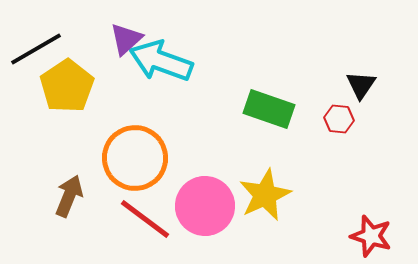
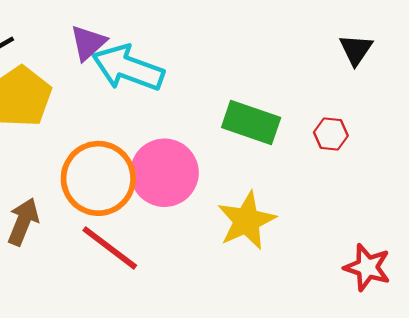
black triangle: (361, 85) -> (356, 50), moved
pink circle: (205, 206) -> (164, 173), moved

